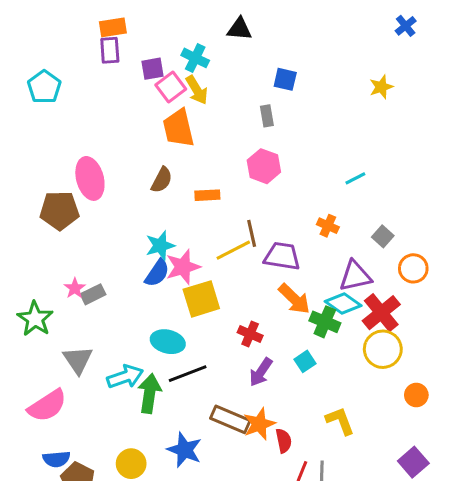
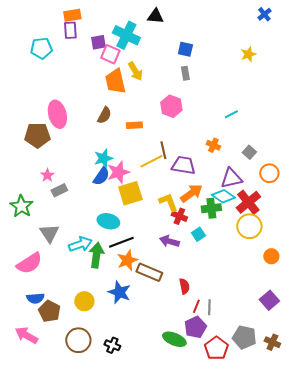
cyan cross: (195, 58) -> (126, 35), size x1.5
cyan pentagon: (44, 87) -> (41, 48), moved, turned 30
pink square: (171, 87) -> (110, 54), turned -30
yellow arrow: (197, 90) -> (135, 71), moved
gray rectangle: (267, 116) -> (185, 73), moved
pink star: (75, 288) -> (47, 175), moved
orange arrow: (294, 299) -> (191, 193), turned -80
green cross: (325, 322) -> (211, 208), turned -30
red cross: (250, 334) -> (179, 216), moved
purple arrow: (261, 372) -> (169, 241), turned 72
yellow L-shape: (340, 421) -> (168, 202), moved
orange star: (259, 424) -> (127, 260), moved

